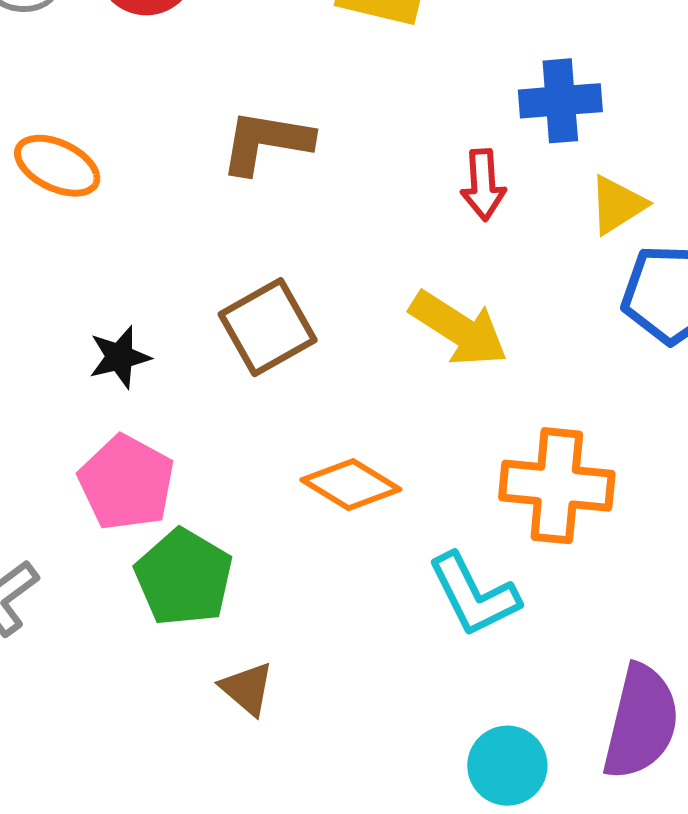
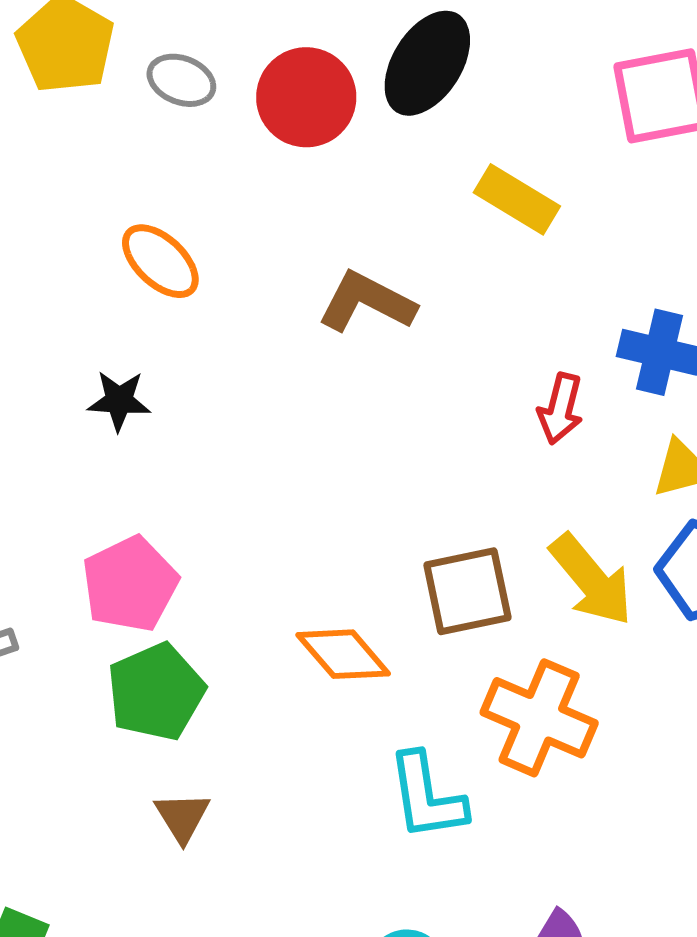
brown square: (268, 327) -> (467, 591), moved
yellow arrow: (459, 329) -> (591, 580), moved
black star: (120, 357) -> (119, 401), moved

